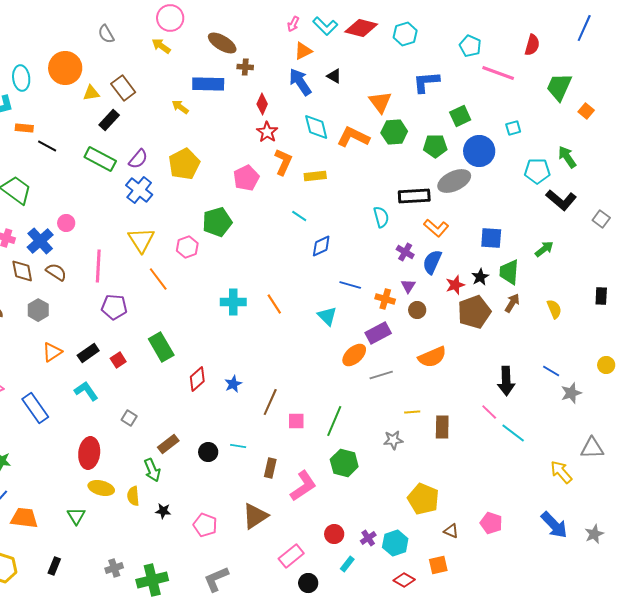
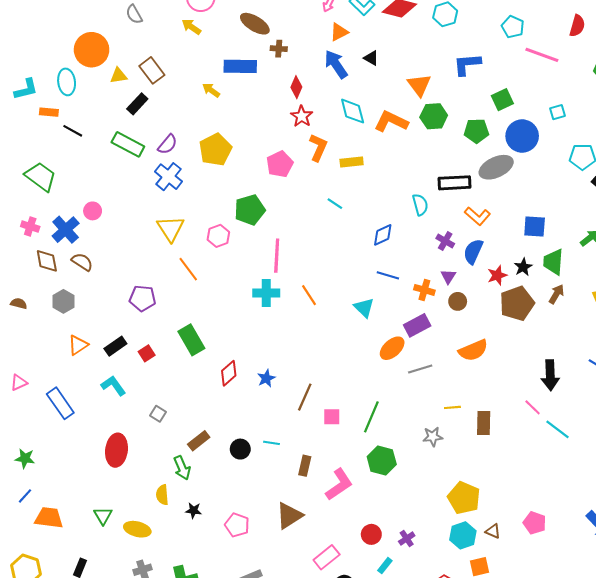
cyan ellipse: (21, 78) -> (67, 82), moved
blue diamond: (321, 246) -> (383, 235), moved
pink line: (98, 266) -> (277, 256), moved
yellow ellipse: (101, 488) -> (137, 529), moved
cyan hexagon: (395, 543) -> (463, 535), moved

